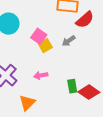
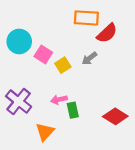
pink square: (39, 36) -> (43, 54), moved
green rectangle: (72, 86) -> (73, 110), moved

